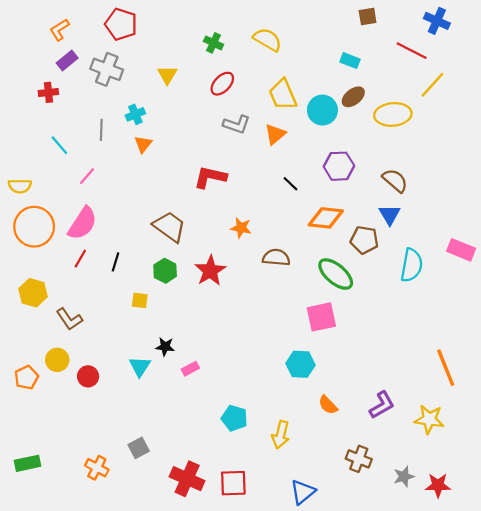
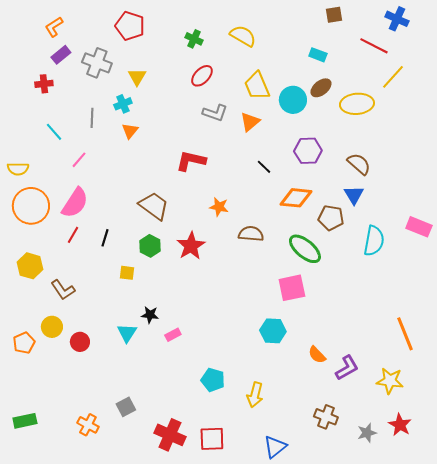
red pentagon: (121, 24) -> (130, 26), moved
yellow triangle: (167, 75) -> (137, 77), moved
orange semicircle: (328, 405) -> (317, 355), moved
red star: (438, 485) -> (400, 425), moved, turned 30

